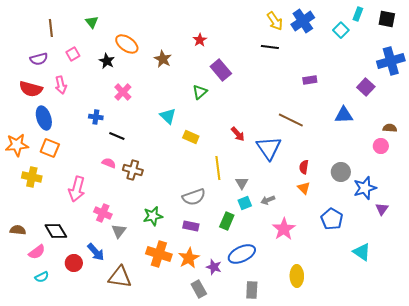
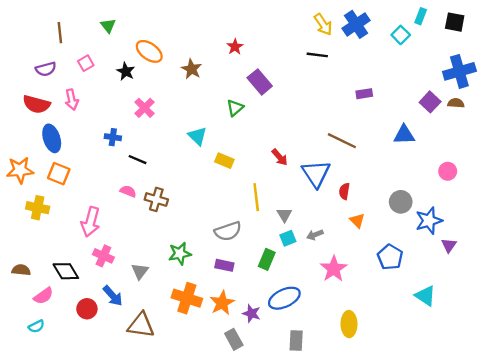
brown semicircle: (390, 128) -> (456, 103), moved
red semicircle: (304, 167) -> (344, 191), moved
pink cross: (103, 213) -> (103, 256), moved
cyan semicircle: (42, 277) -> (36, 326), moved

